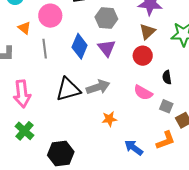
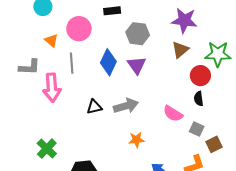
red circle: (143, 56) -> (200, 76), moved
black triangle: (68, 89) -> (94, 107), size x0.6
pink arrow: (22, 94) -> (52, 88), moved

